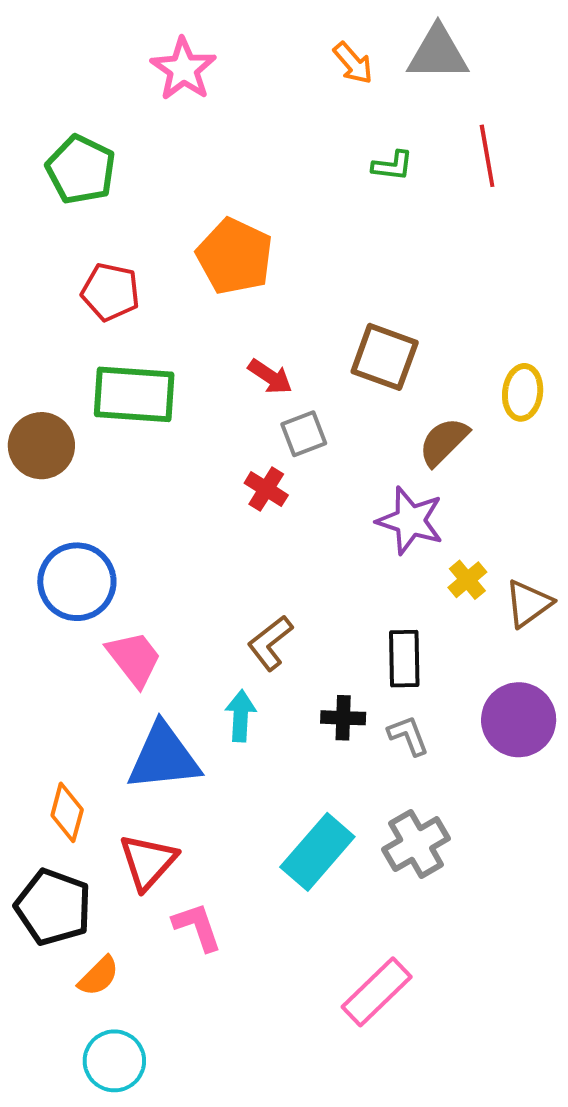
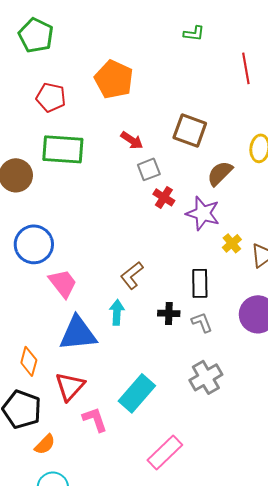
red line: (487, 156) -> (246, 68), moved
red cross: (266, 489) -> (164, 197), moved
cyan rectangle: (317, 852) -> (137, 393), moved
pink rectangle: (377, 992) -> (165, 452), moved

